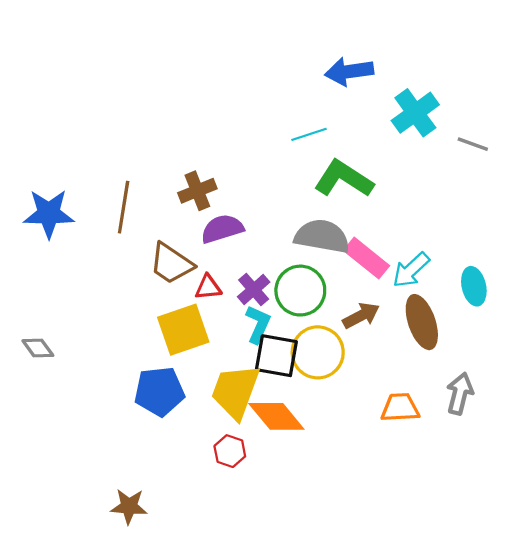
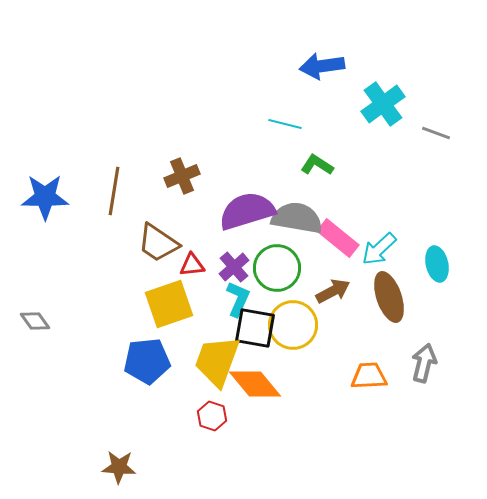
cyan line: (309, 134) -> (285, 124), turned 32
green L-shape: (344, 179) -> (317, 165), size x0.6
purple semicircle: (222, 229) -> (247, 211), moved, size x1.4

